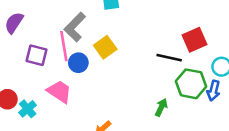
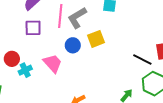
pink line: (64, 46) -> (60, 16), moved
purple square: (36, 55) -> (33, 28), moved, turned -30

